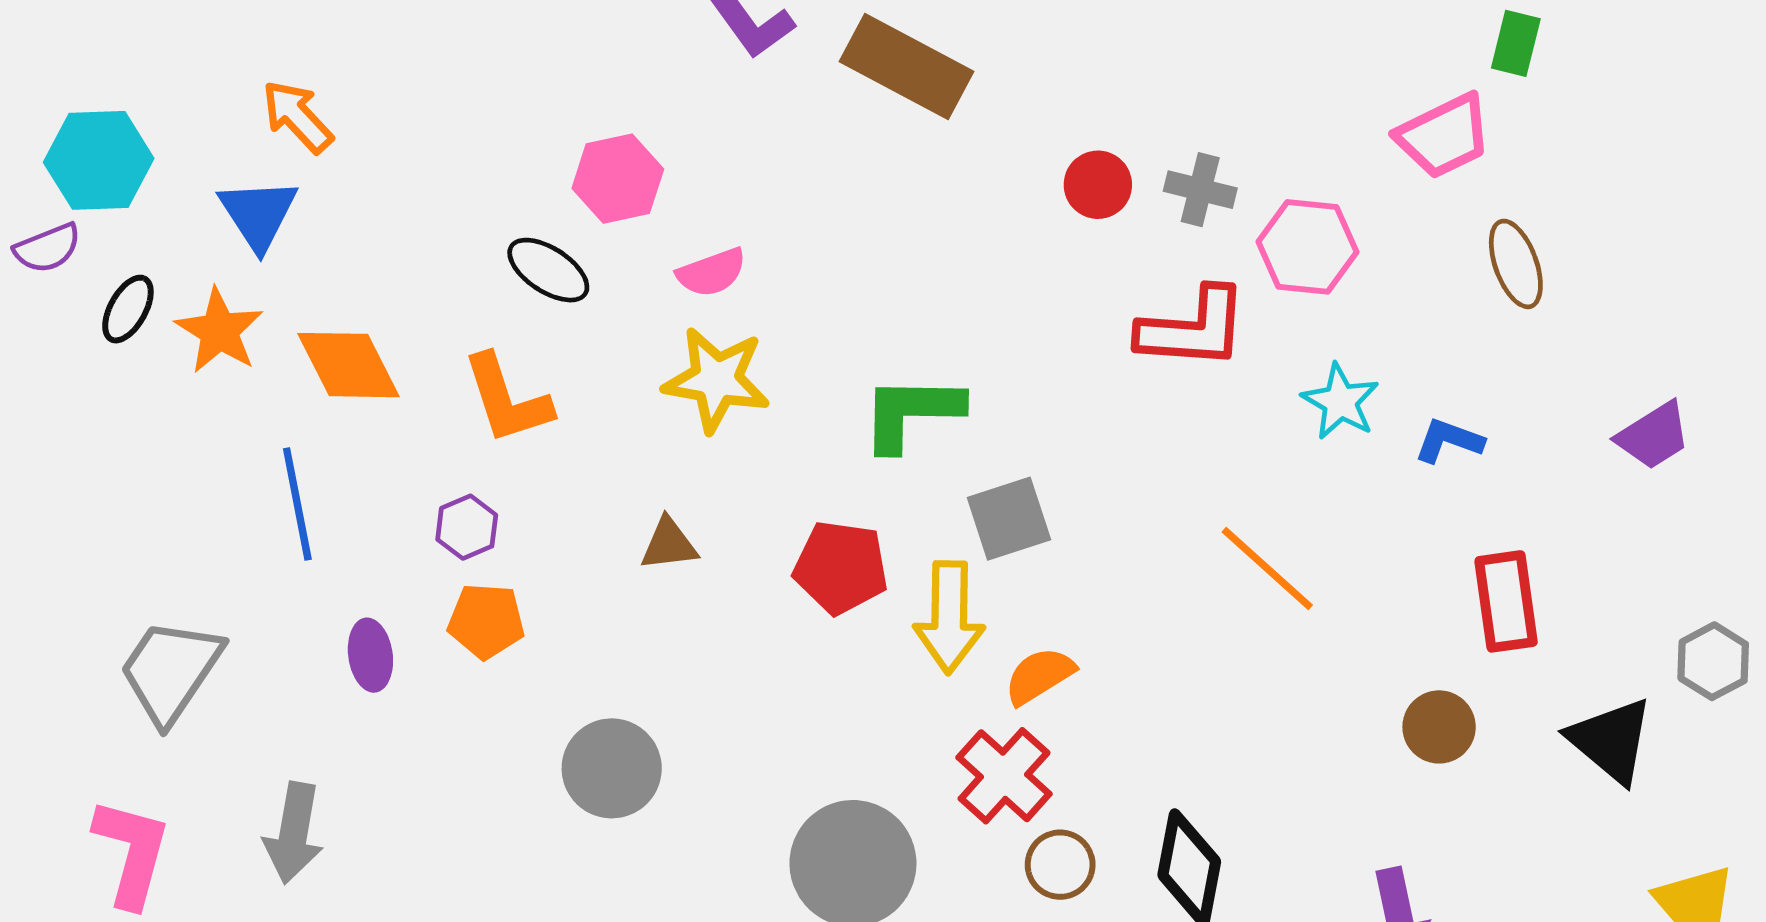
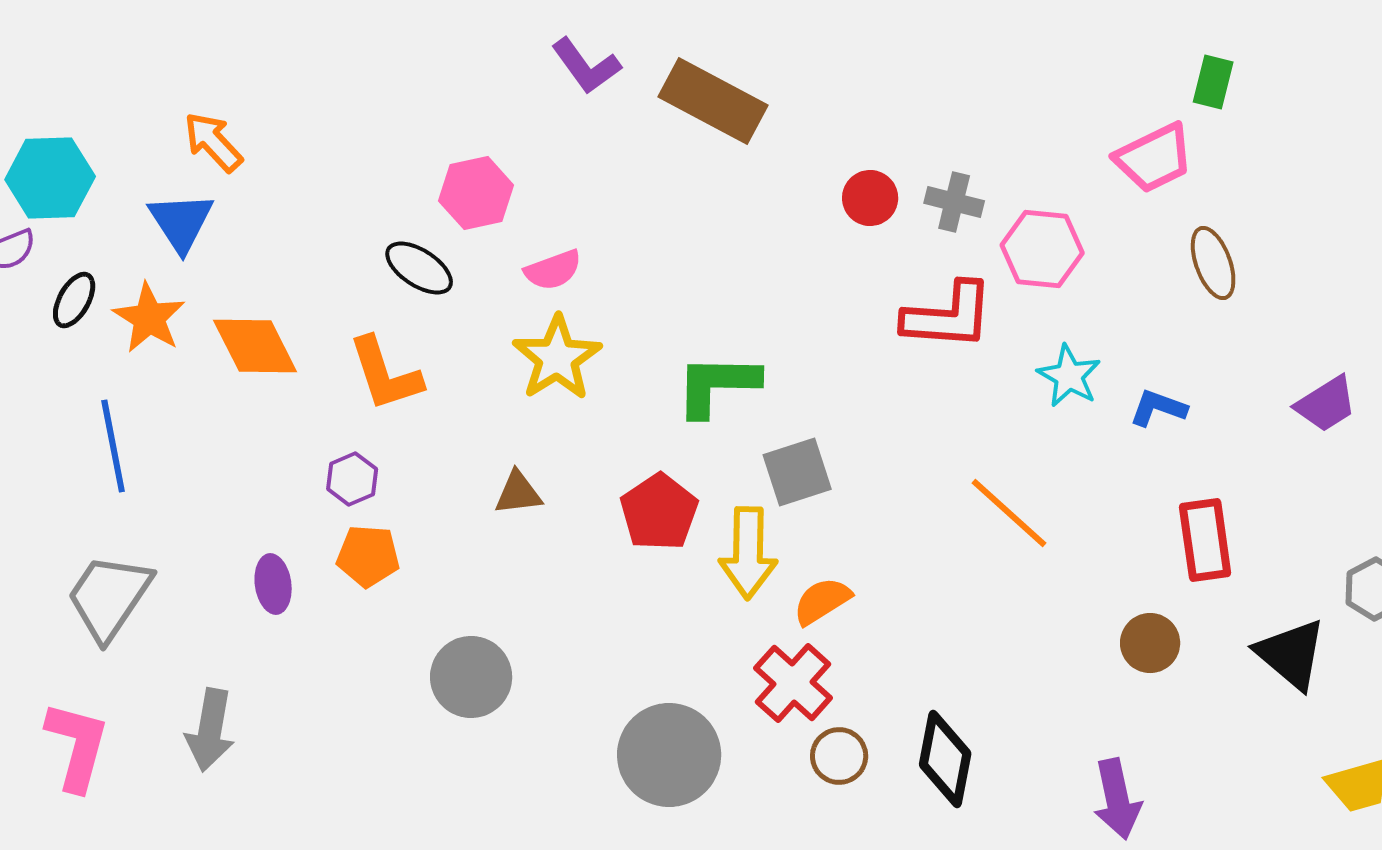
yellow star: (716, 380) -> (557, 358), turned 30
blue line: (297, 504) -> (113, 446), moved
red pentagon: (841, 567) -> (659, 512), turned 30

